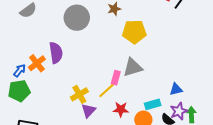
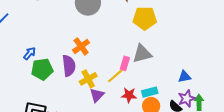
purple semicircle: (56, 53) -> (69, 66), moved
orange cross: (37, 63) -> (81, 46), moved
green pentagon: (19, 91) -> (42, 69), moved
cyan rectangle: (153, 104) -> (150, 92), moved

